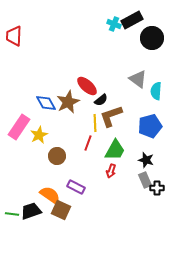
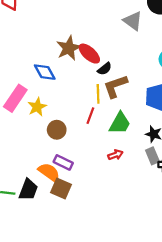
gray triangle: (138, 79) -> (133, 21), moved
brown star: (68, 102) -> (69, 48), moved
red arrow: (111, 171) -> (115, 155), moved, turned -128
purple rectangle: (76, 187) -> (63, 162), moved
black trapezoid: (31, 211) -> (28, 190), turned 130

